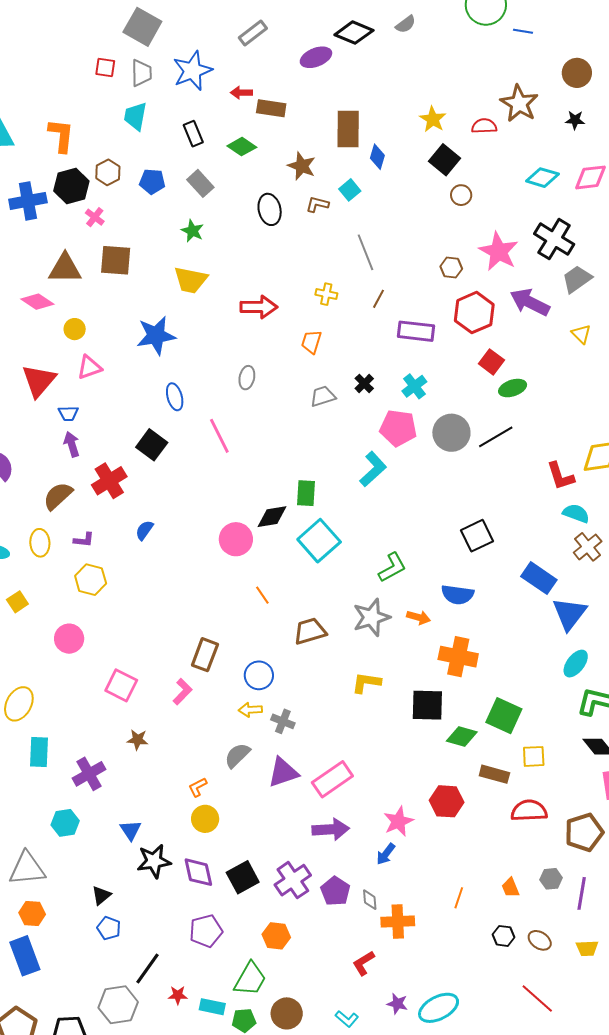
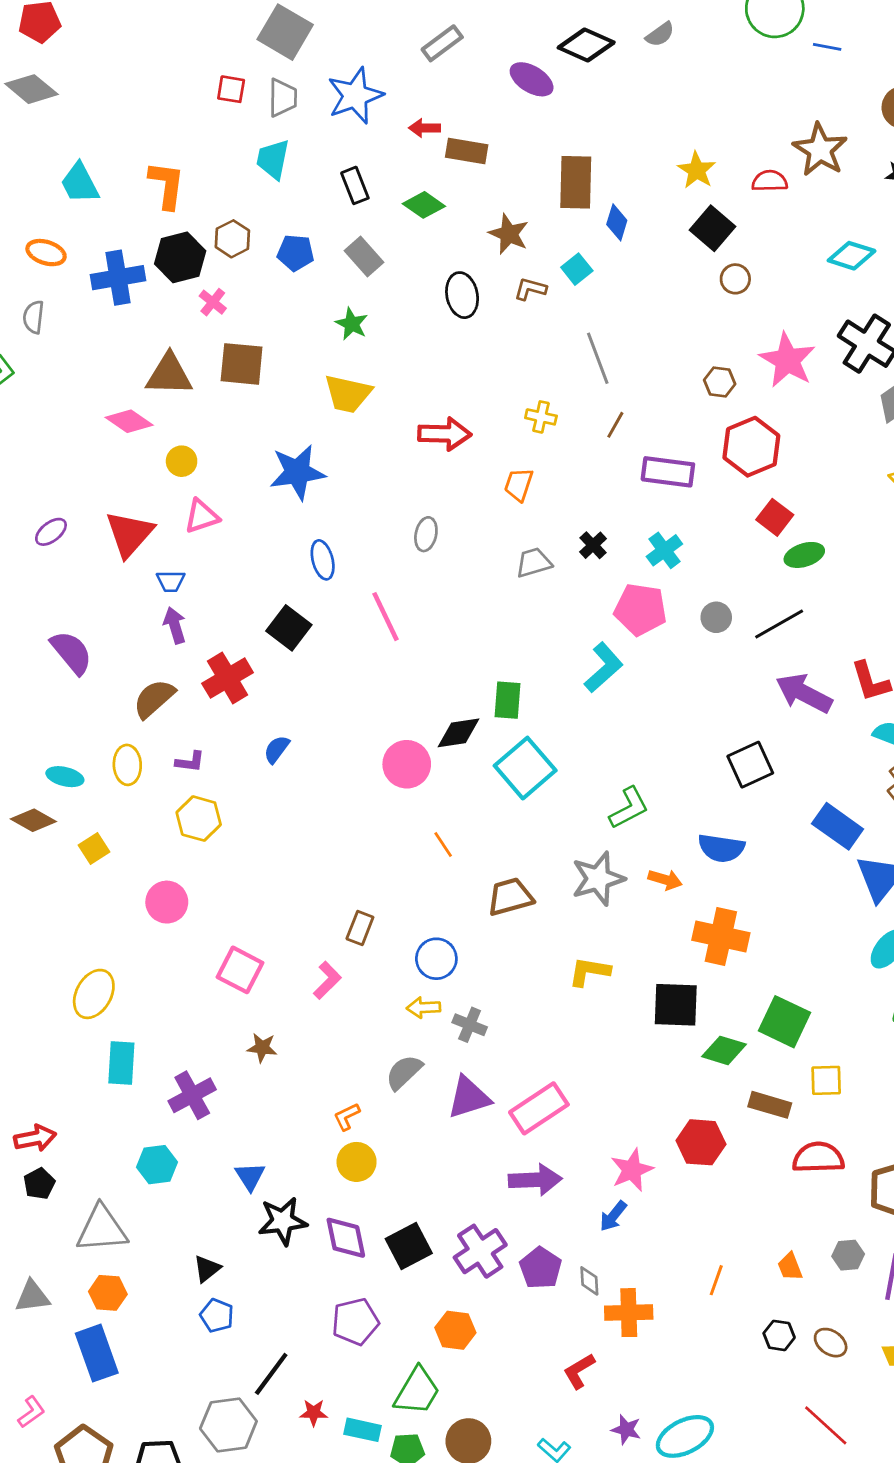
purple ellipse: (316, 57) -> (532, 79), turned 52
purple arrow: (530, 302) -> (804, 693), moved
gray circle: (451, 433) -> (716, 617), size x0.6
brown rectangle: (205, 655) -> (360, 928), size x0.7

